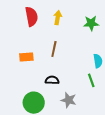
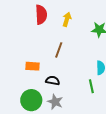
orange rectangle: (26, 57) -> (33, 66), moved
gray star: (69, 100) -> (55, 102), moved

